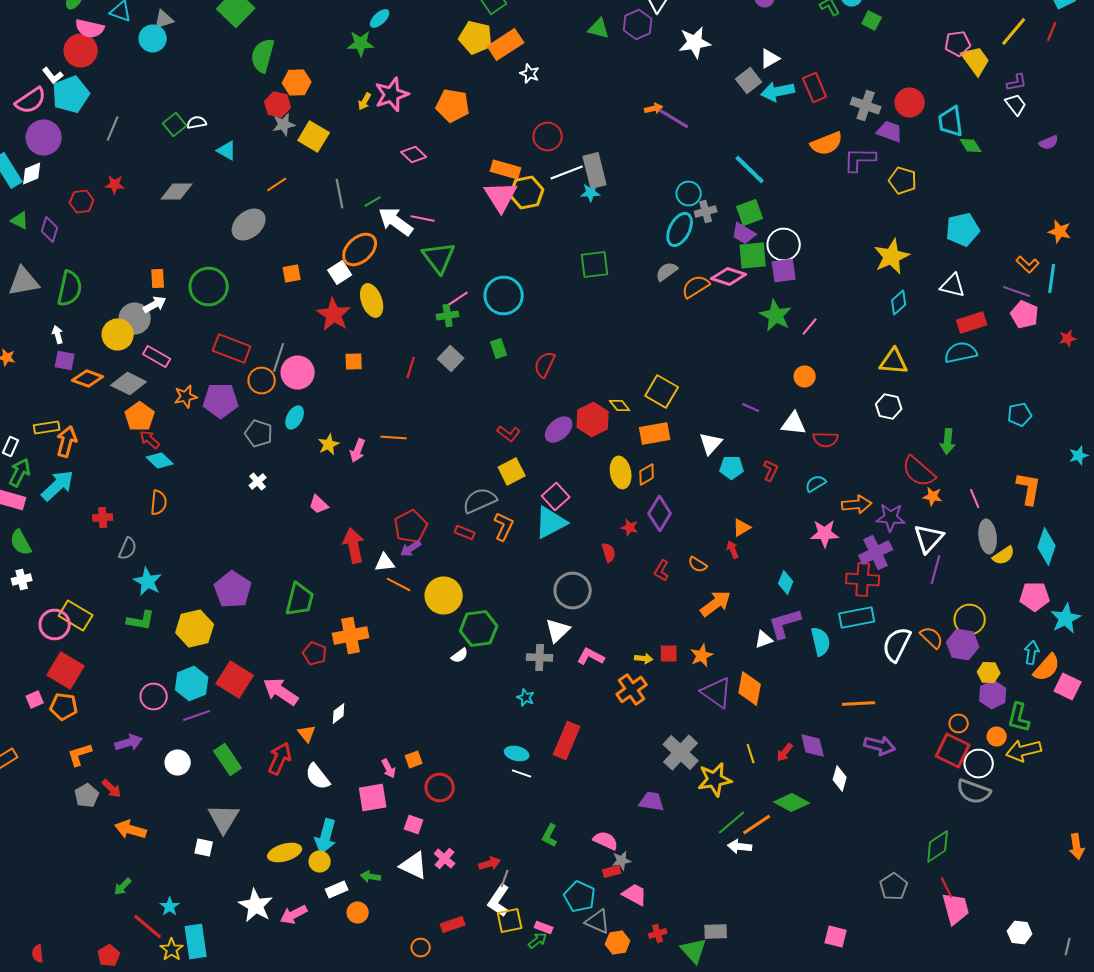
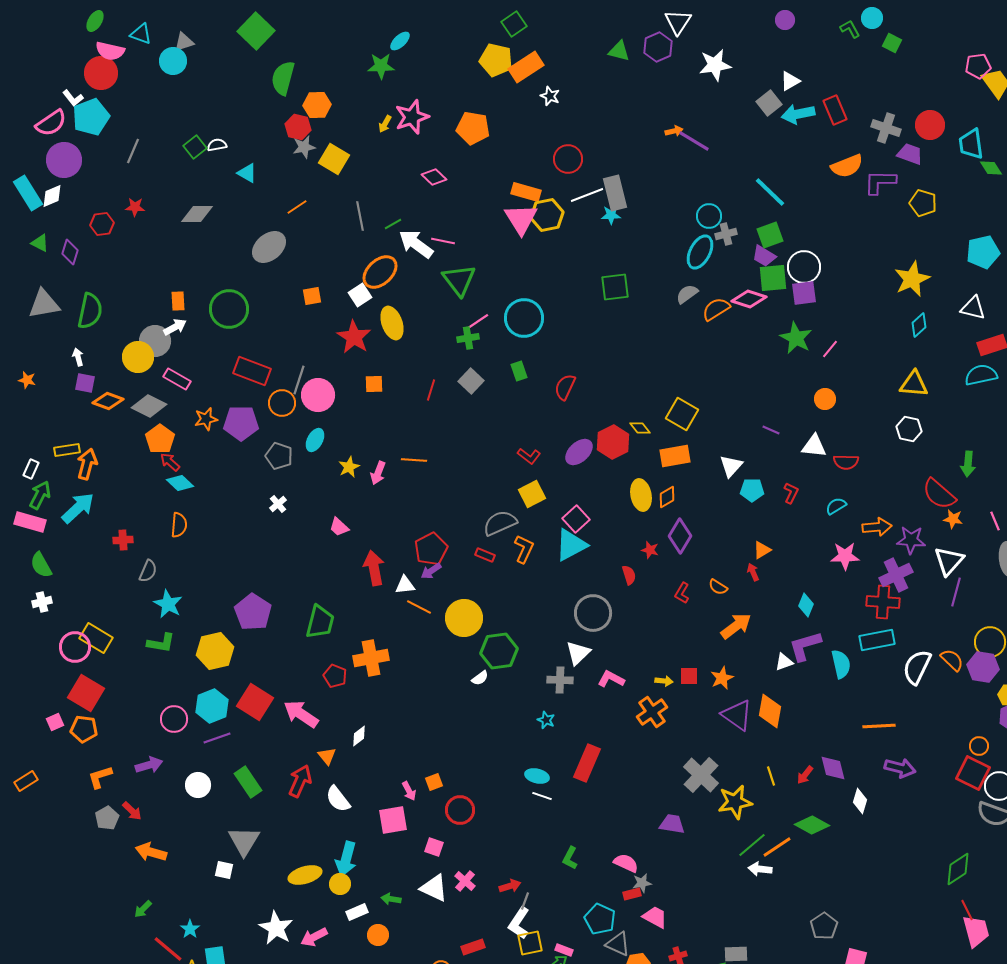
gray pentagon: (894, 886) -> (824, 926), moved

